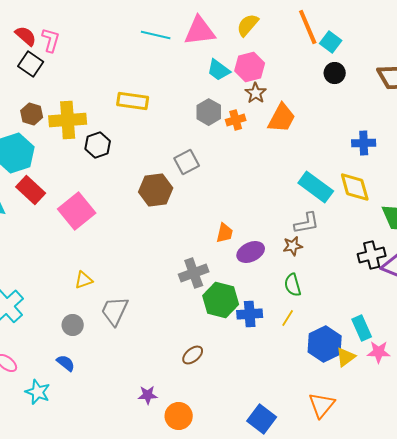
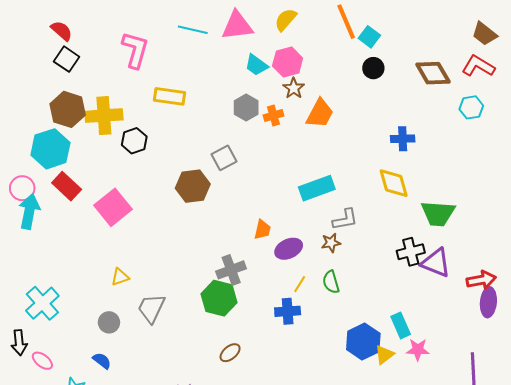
pink L-shape: (51, 40) -> (135, 50), moved, size x1.5
brown hexagon: (32, 114) -> (68, 109), size x1.6
cyan rectangle: (316, 187) -> (317, 188), moved, turned -56
green hexagon: (221, 300) -> (219, 298), moved
yellow line: (288, 318) -> (300, 284), moved

